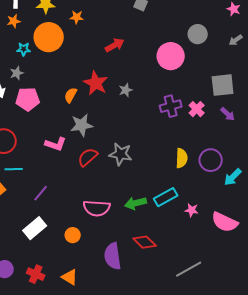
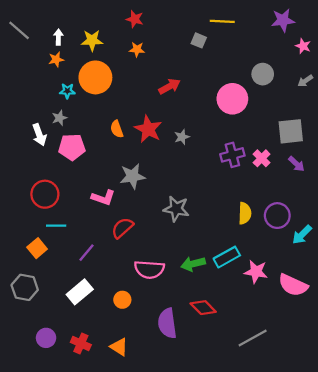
orange star: (77, 17) -> (137, 49), moved
orange semicircle: (71, 95) -> (117, 129), moved, turned -49
red semicircle: (88, 157) -> (122, 228), moved
pink star: (192, 210) -> (256, 272), size x1.5

